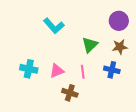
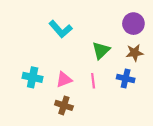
brown cross: (70, 93) -> (64, 105), moved

